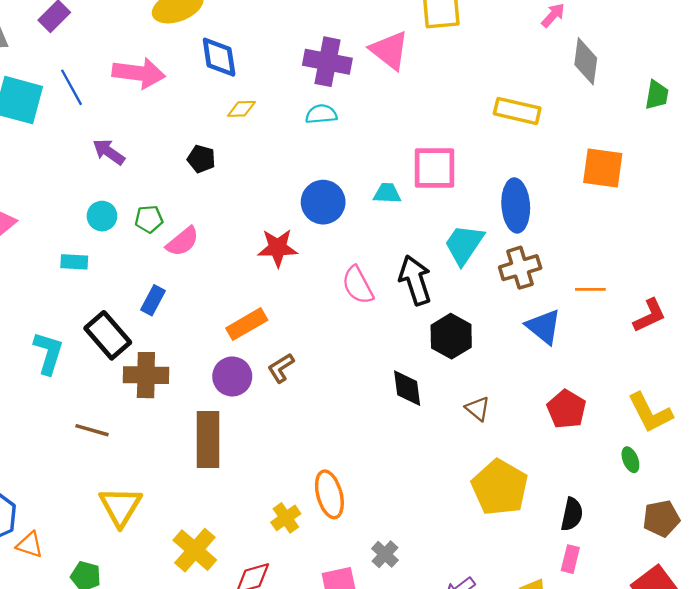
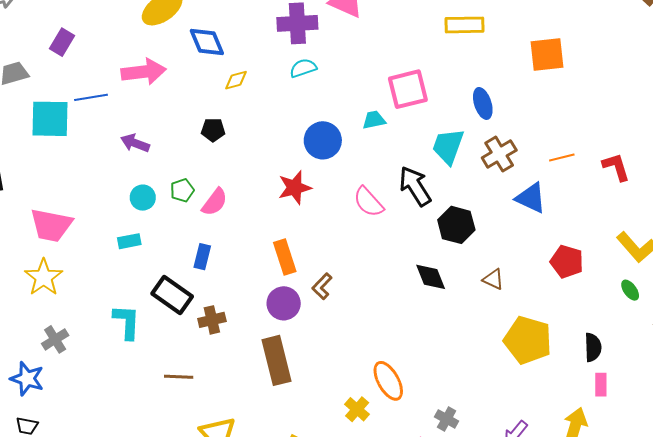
blue line: (72, 87) -> (91, 97), turned -56
blue ellipse: (516, 205) -> (483, 103), size x0.7
red L-shape: (650, 315) -> (616, 167), turned -68
orange rectangle: (247, 324) -> (285, 257), turned -64
brown cross: (146, 375) -> (212, 320), size x0.7

